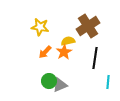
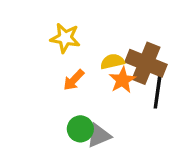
brown cross: (88, 26) -> (146, 63), moved, turned -35
orange star: (64, 52) -> (122, 80), moved

